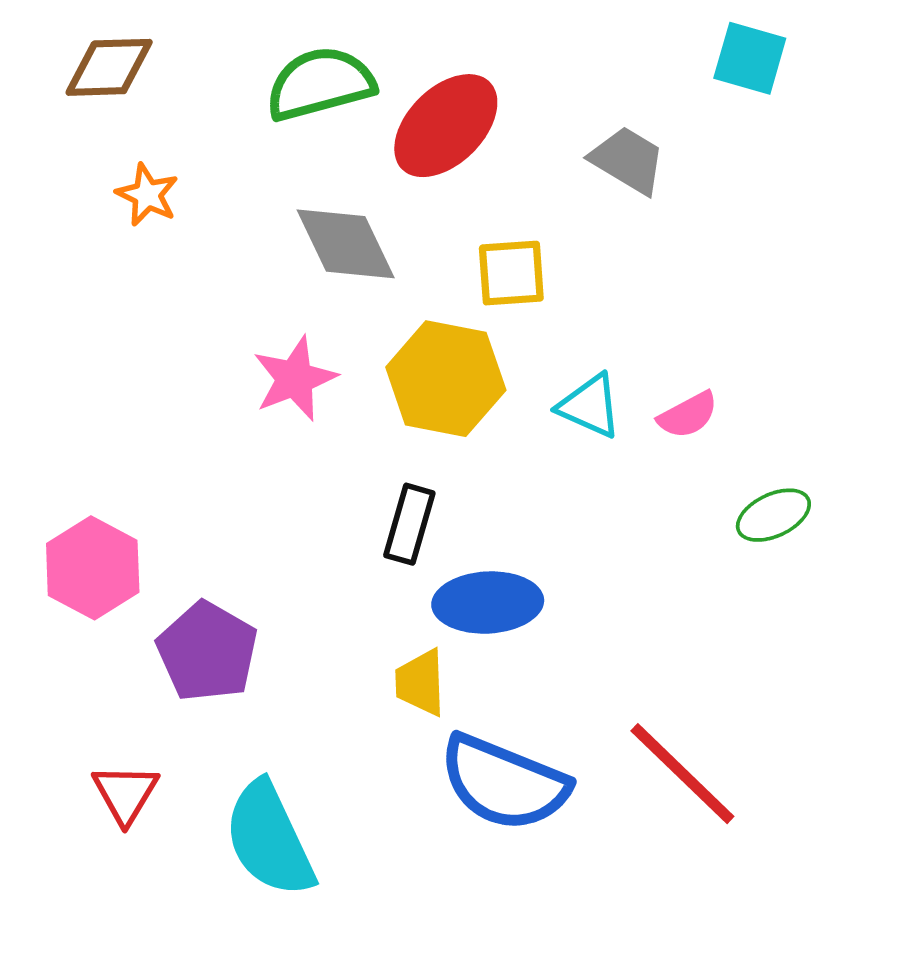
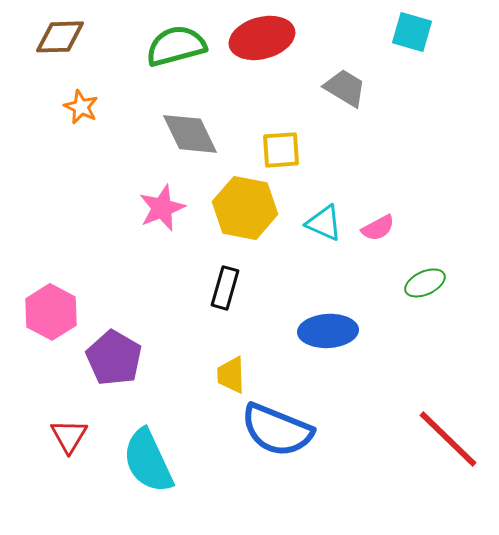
red ellipse: (446, 126) -> (262, 38), moved, turned 30
blue ellipse: (488, 603) -> (328, 331), moved
red line: (682, 774) -> (448, 439), moved

